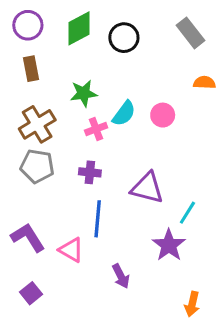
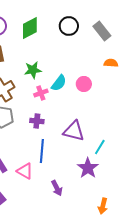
black circle: (124, 38) -> (69, 26), moved

